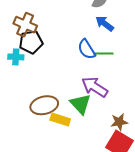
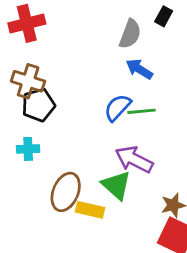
blue semicircle: (87, 49) -> (118, 108), turned 80
cyan cross: (16, 57) -> (28, 149), moved
brown ellipse: (44, 105) -> (66, 192), turned -48

